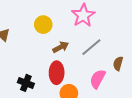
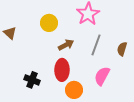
gray line: (91, 47) -> (96, 45), turned -30
brown semicircle: (118, 64) -> (122, 49), moved

